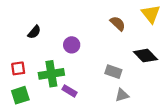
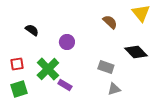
black semicircle: (34, 32) -> (32, 30), turned -96
green cross: (51, 74) -> (48, 69), turned -35

